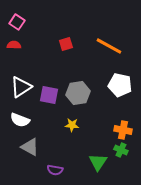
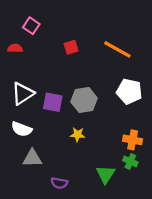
pink square: (17, 22) -> (31, 26), moved
gray triangle: (30, 147) -> (32, 158), turned -30

